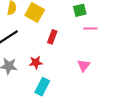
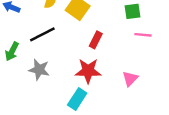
red star: (36, 63) -> (88, 71), moved, size x1.5

